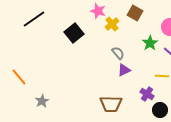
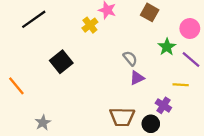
yellow cross: (112, 24) -> (90, 25), moved
black square: (74, 33) -> (61, 62), moved
gray star: (42, 101) -> (43, 123), moved
black circle: (160, 110) -> (151, 124), moved

